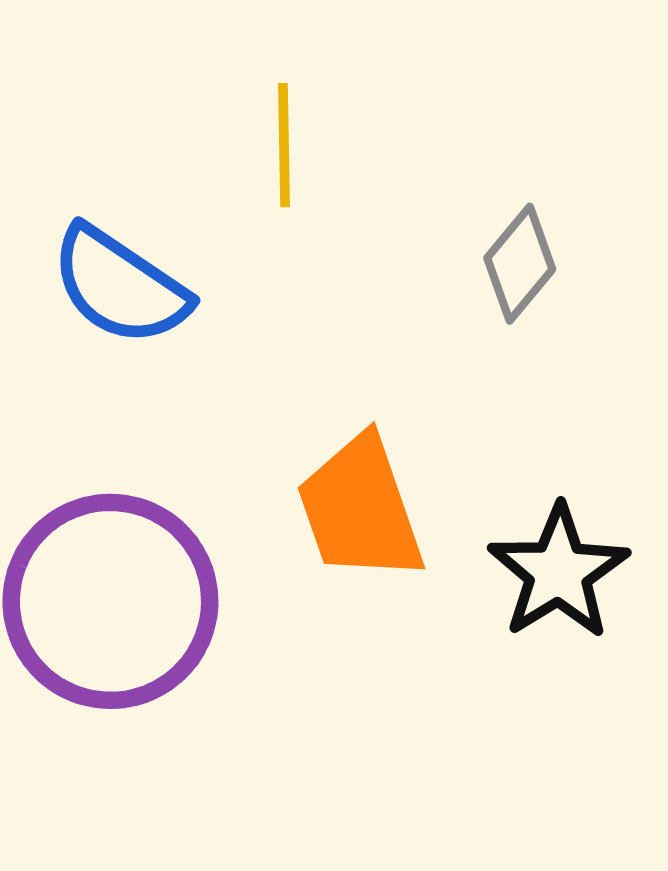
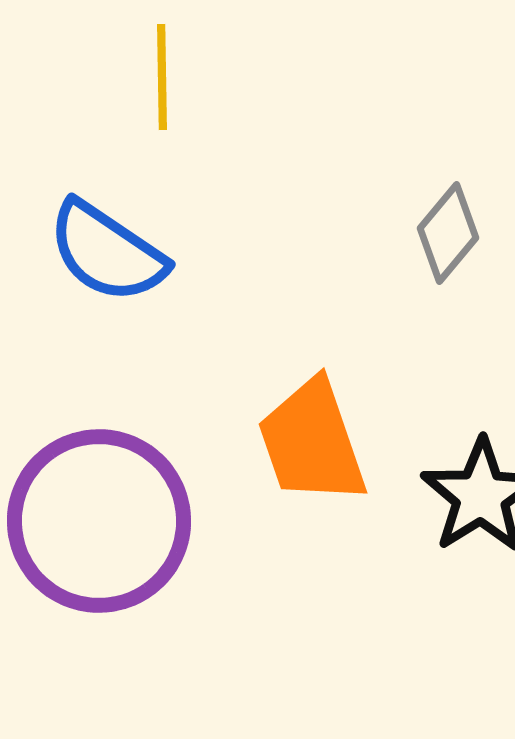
yellow line: (284, 145) -> (162, 77), moved

